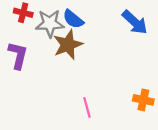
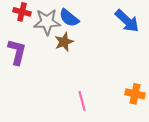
brown star: (68, 45) -> (64, 42), size x0.7

